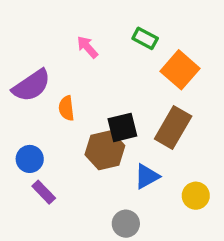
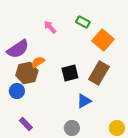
orange semicircle: (66, 108) -> (38, 62), turned 64
brown hexagon: (105, 150) -> (27, 73), moved
purple rectangle: (44, 192) -> (26, 124), moved
yellow circle: (196, 196) -> (117, 128), moved

